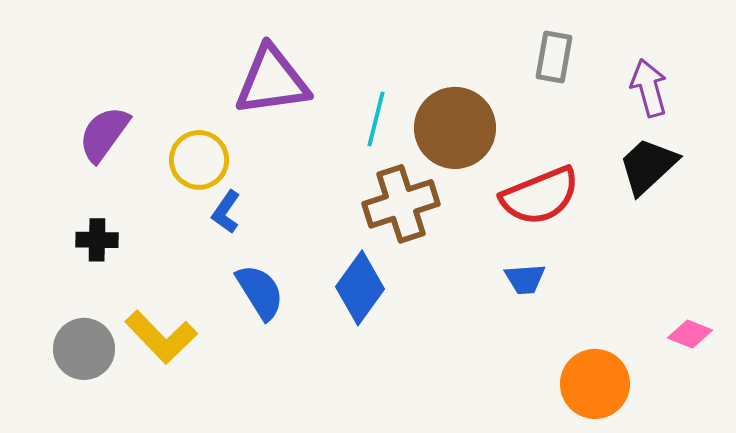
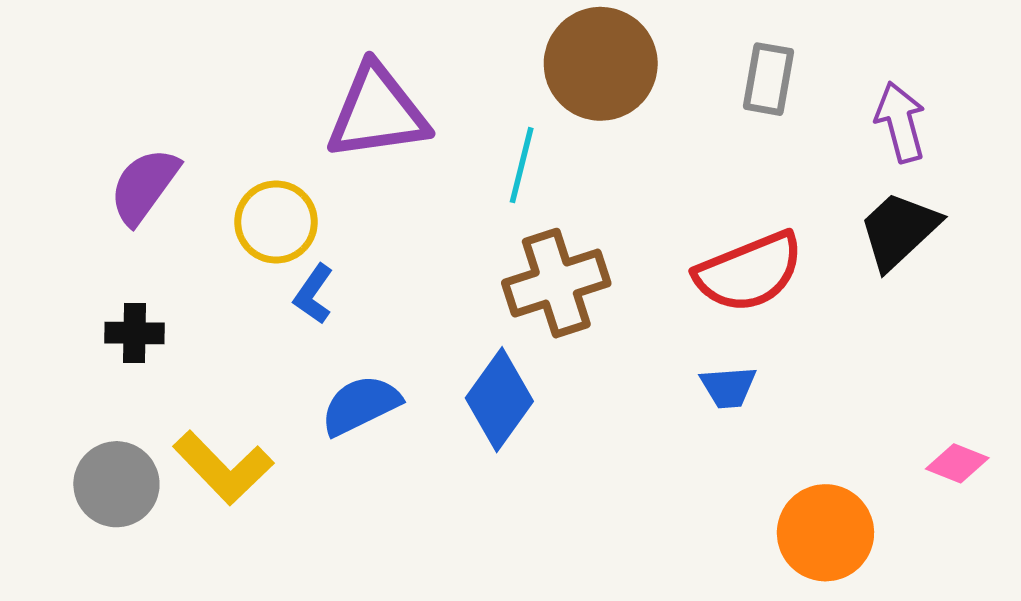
brown circle: (455, 128) -> (601, 64), moved
blue semicircle: (260, 292) -> (361, 405), turned -84

